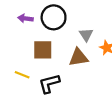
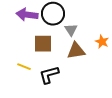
purple arrow: (25, 18) -> (27, 15), size x1.5
gray triangle: (86, 35) -> (71, 30), moved

